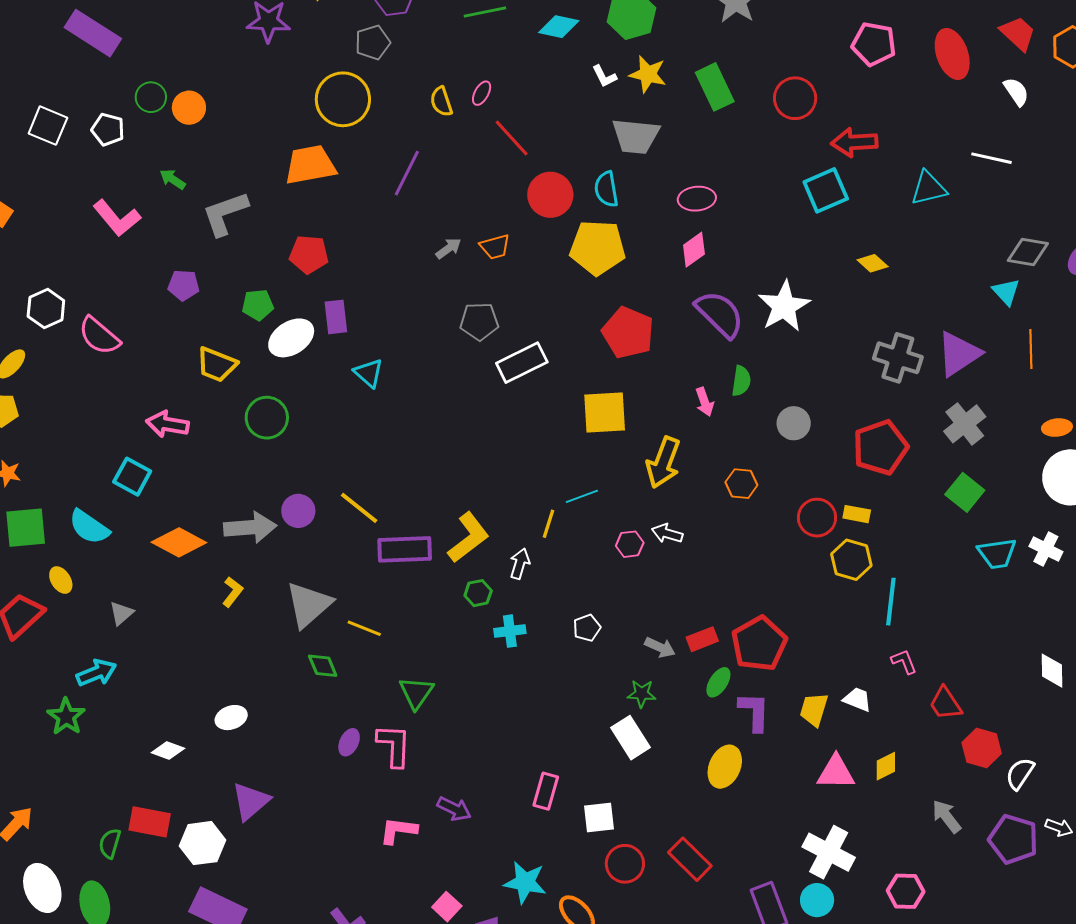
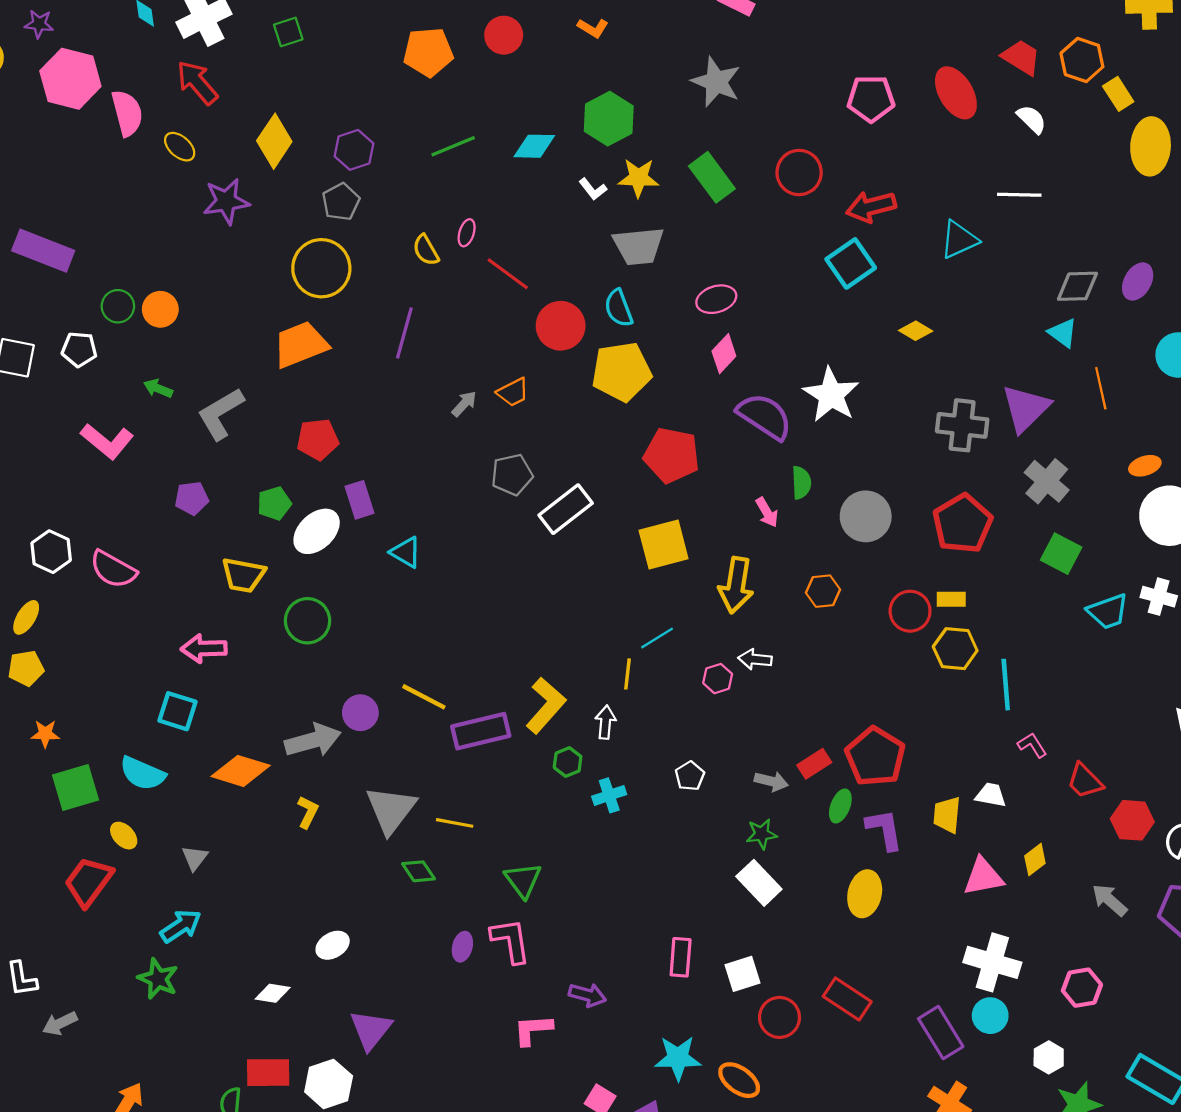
gray circle: (794, 423) -> (866, 516), size x1.4

